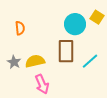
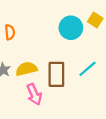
brown rectangle: (66, 51) -> (56, 74), moved

